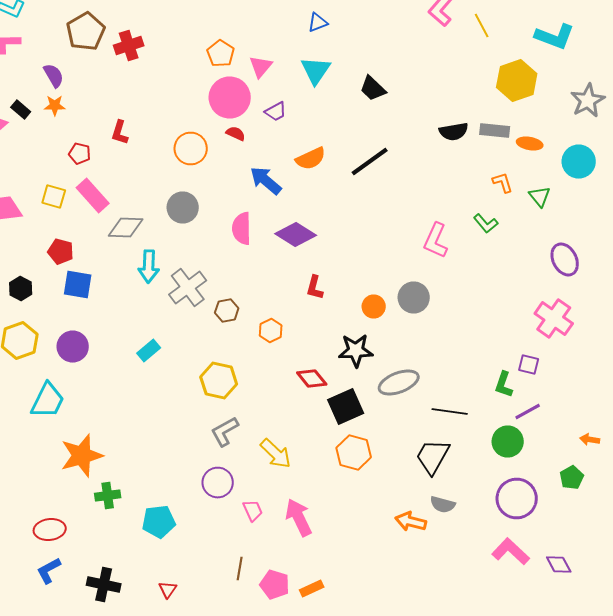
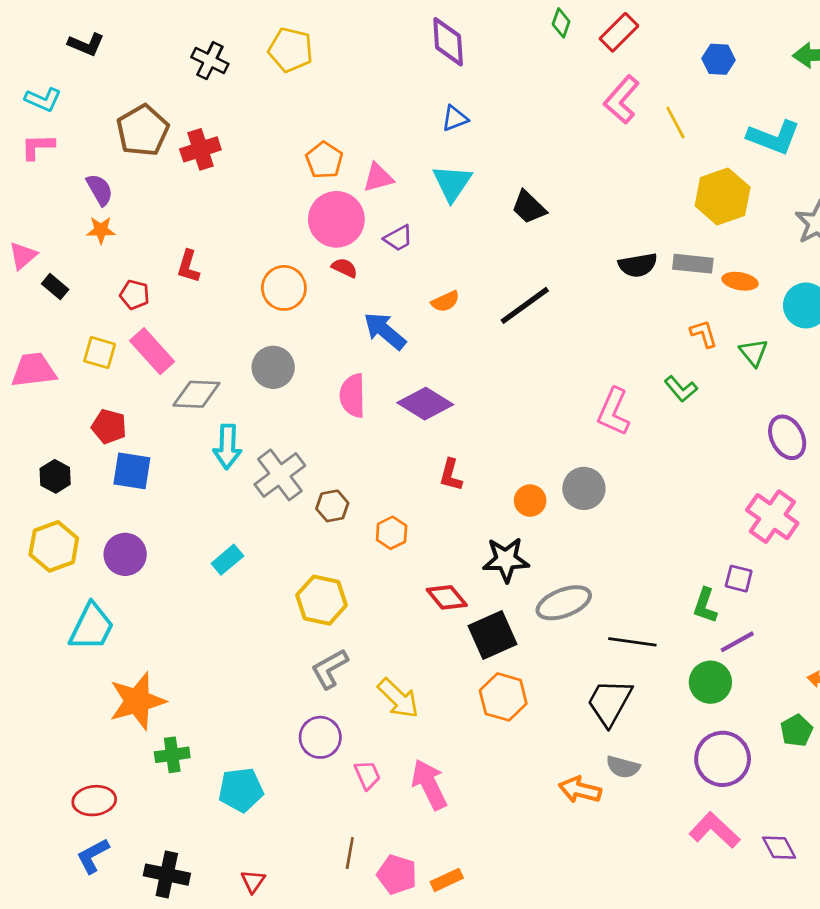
pink triangle: (261, 66) -> (378, 178), turned 35
black rectangle: (21, 110) -> (55, 287), moved
orange semicircle: (311, 158) -> (445, 301), size x0.7

